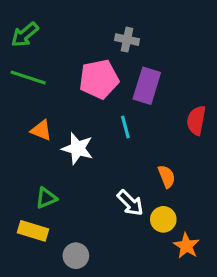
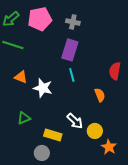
pink pentagon: (99, 79) -> (40, 19), moved
purple rectangle: (147, 86) -> (70, 50), moved
orange semicircle: (167, 176) -> (100, 95), moved
yellow rectangle: (33, 231) -> (53, 135), moved

